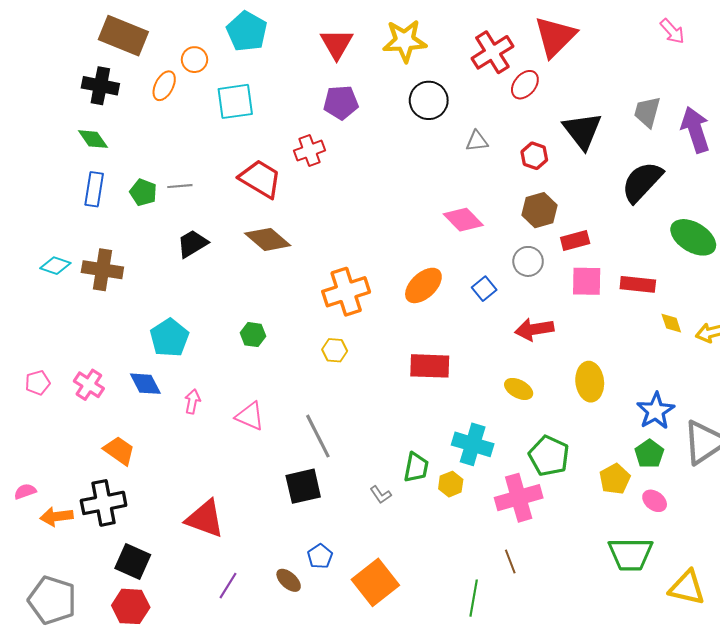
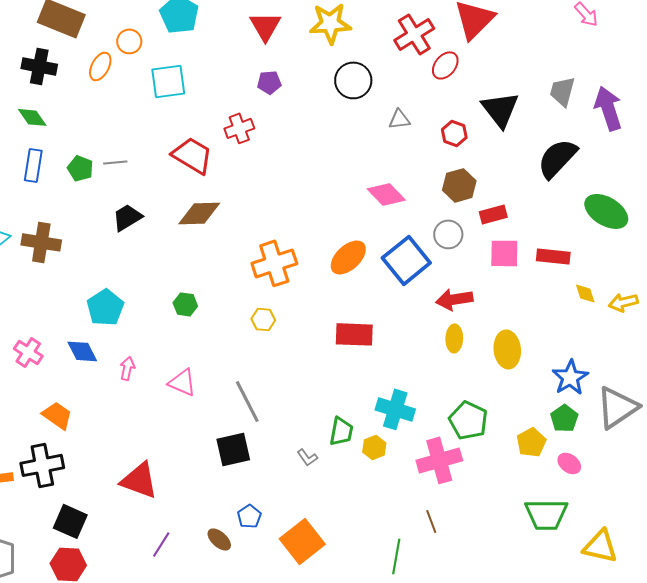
purple pentagon: (341, 102) -> (269, 82), size x0.7
brown diamond: (268, 239) -> (199, 213), turned -42
blue square: (484, 289) -> (406, 260), size x2.0
yellow ellipse: (519, 389) -> (454, 338), moved, turned 64

